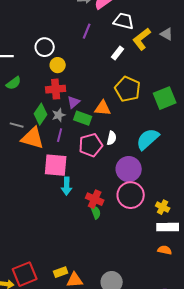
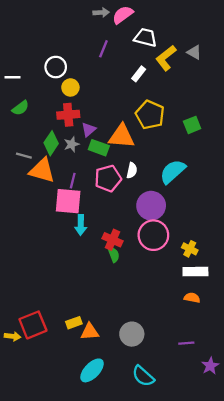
green square: (165, 98) -> (192, 125), size x0.7
orange triangle: (103, 108) -> (122, 136), size x1.4
purple line: (60, 135) -> (73, 181), moved

